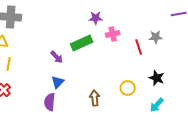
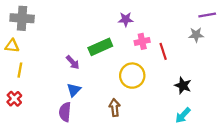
purple star: (96, 18) -> (126, 19), moved
pink cross: (113, 34) -> (142, 41), moved
gray star: (156, 37) -> (196, 35), moved
yellow circle: (128, 88) -> (132, 76), moved, size x1.5

